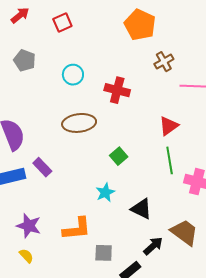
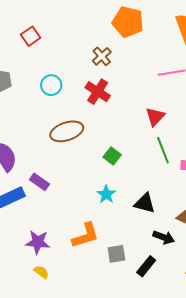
orange pentagon: (140, 25) -> (128, 22), moved
brown cross: (164, 62) -> (102, 56), moved
red cross: (117, 90) -> (98, 92), turned 30
black arrow: (153, 246) -> (164, 237), turned 75

